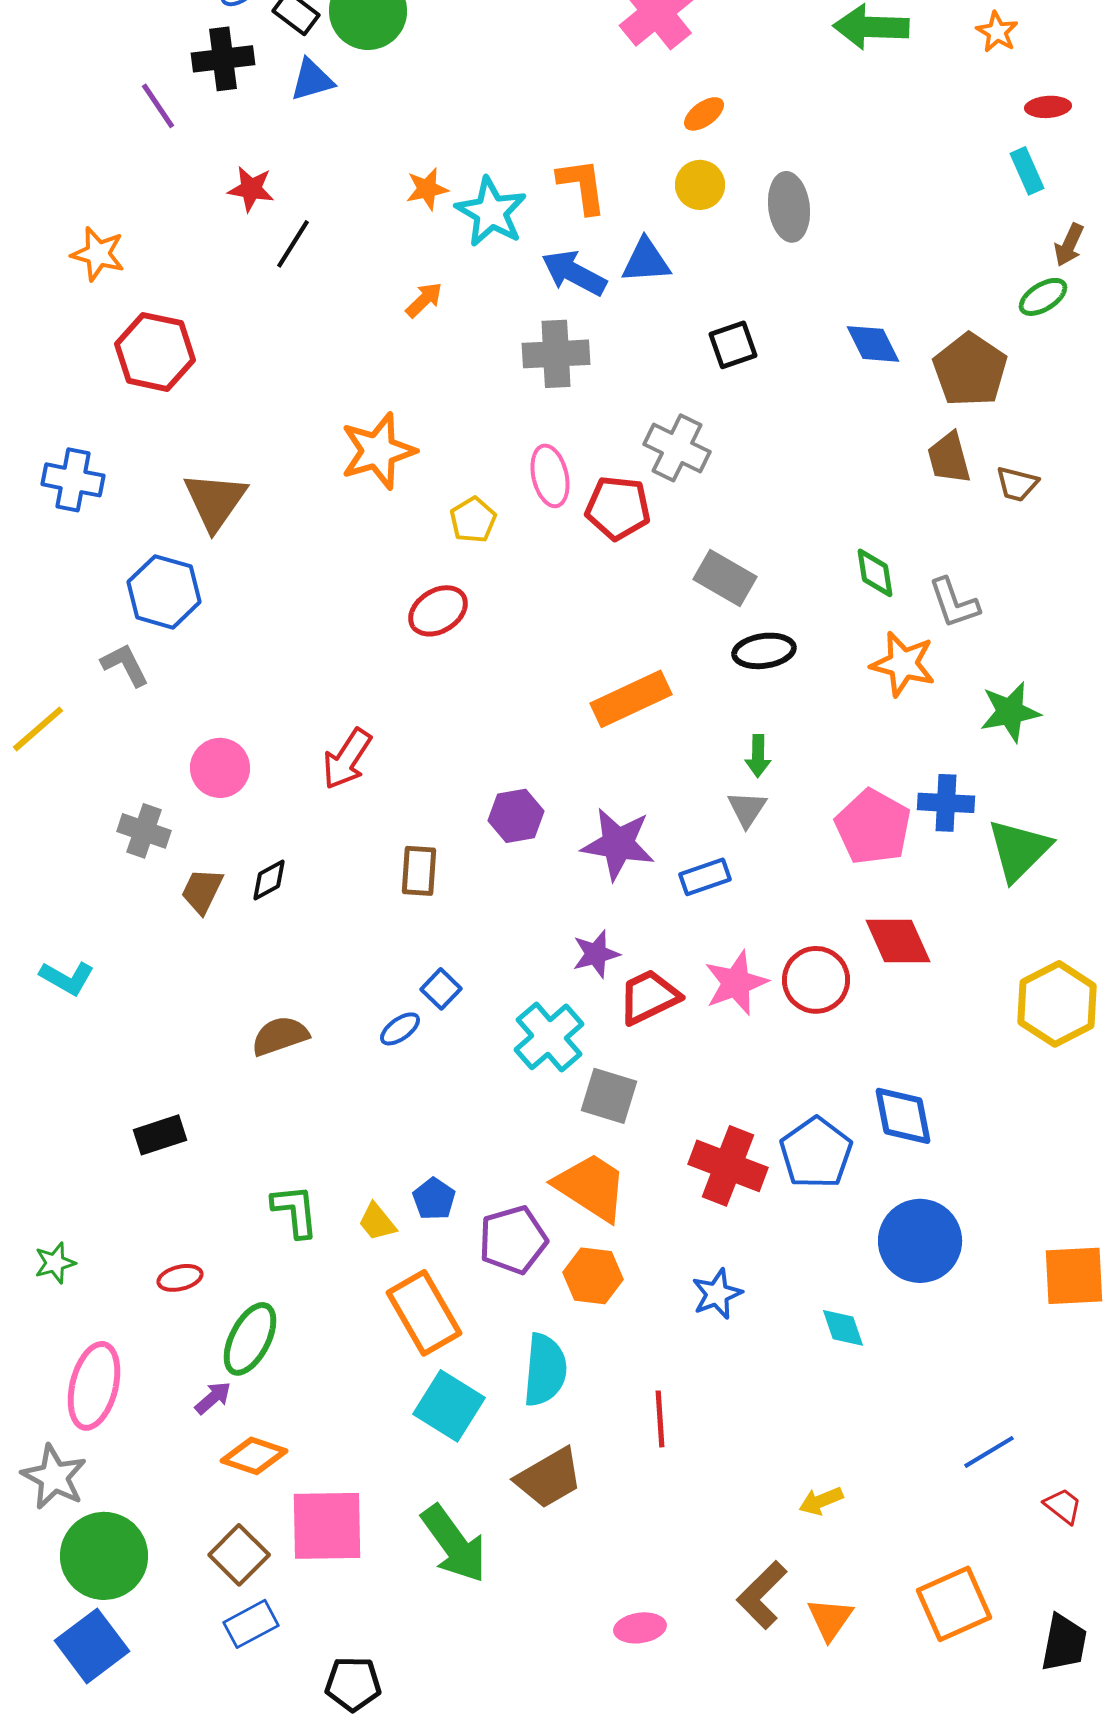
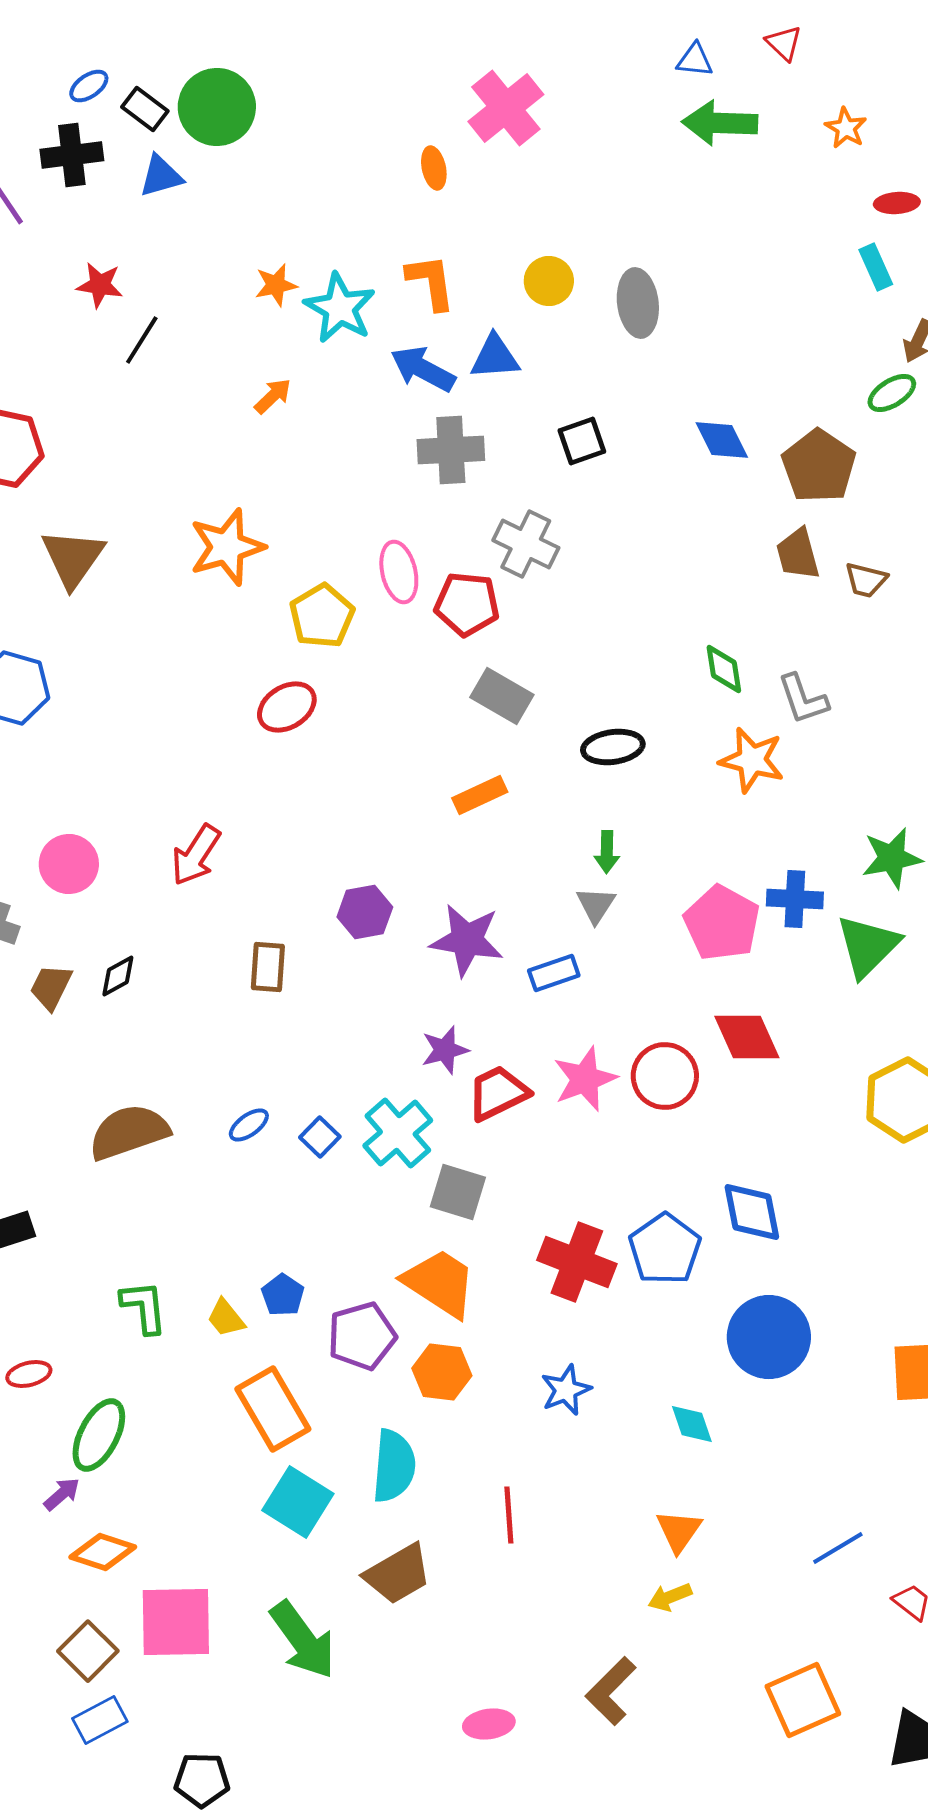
orange ellipse: (704, 114) -> (434, 168), moved, turned -66
gray cross: (556, 354) -> (451, 450), moved
brown triangle: (215, 501) -> (73, 558), moved
yellow pentagon: (473, 520) -> (322, 616), size x1.4
gray rectangle: (725, 578) -> (502, 696), moved
orange rectangle: (631, 699) -> (480, 795), size x0.7
green star: (1010, 712) -> (892, 858), moved
blue square: (441, 989) -> (320, 1137), moved
brown semicircle: (280, 1036) -> (129, 1132), size x1.4
orange triangle: (830, 1619) -> (679, 1531), moved

